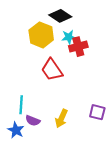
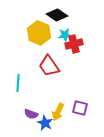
cyan line: (21, 105) -> (18, 83), moved
purple square: (97, 112) -> (80, 108), moved
blue star: (16, 130) -> (45, 123), moved

